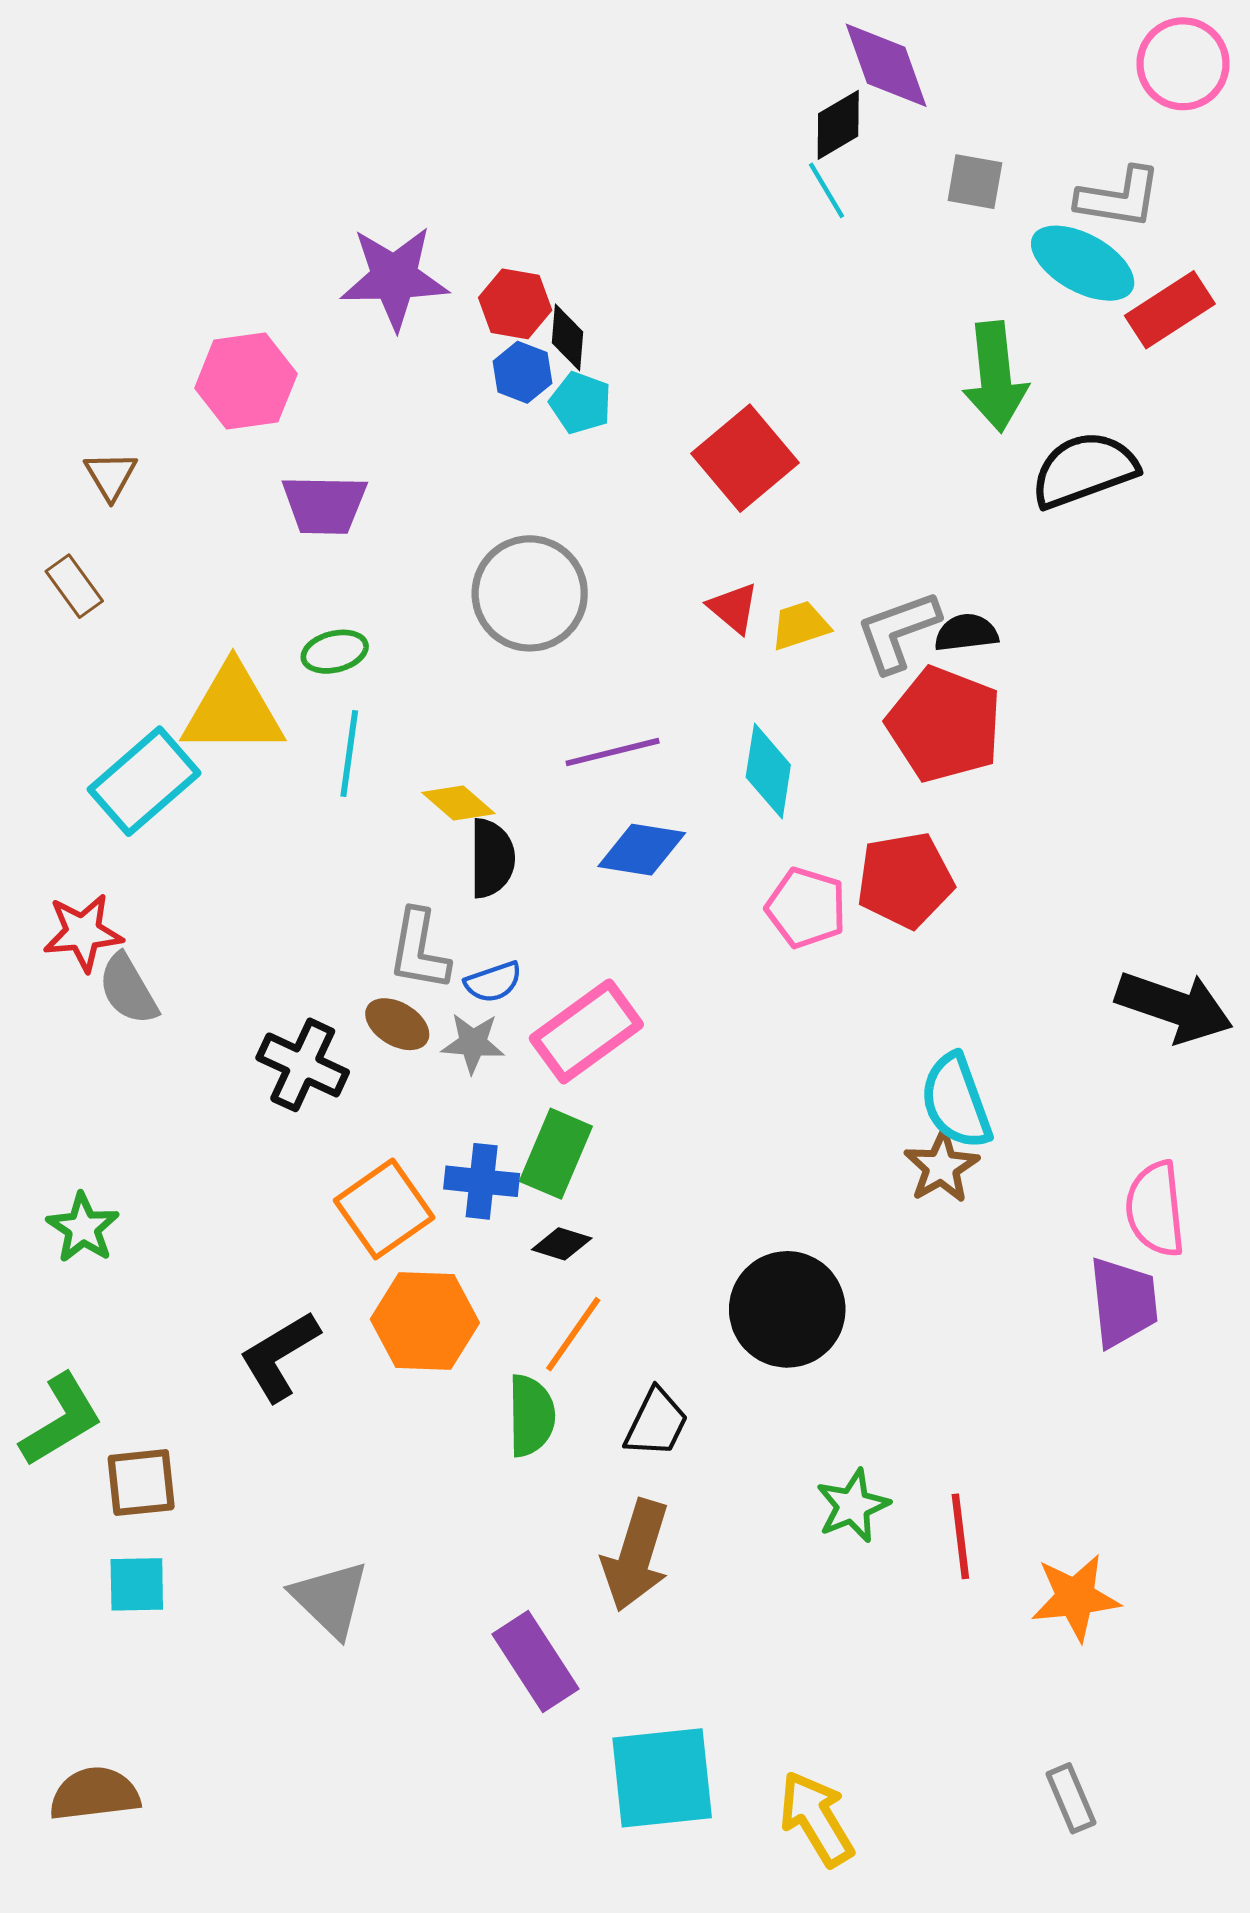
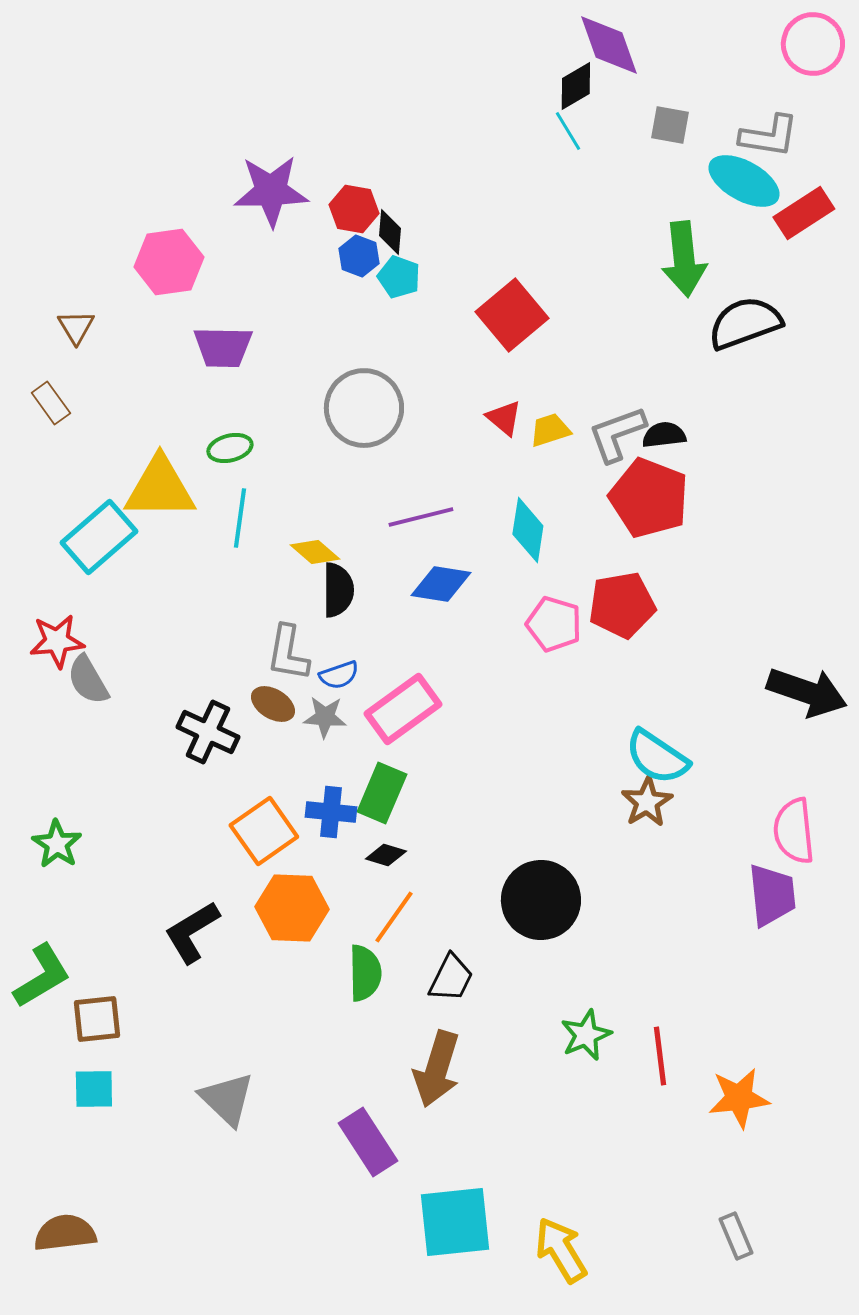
cyan semicircle: (956, 1101) -> (657, 757), turned -36

